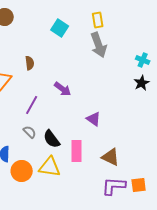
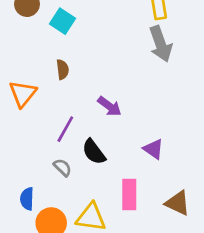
cyan square: (60, 28) -> (63, 21), moved
black semicircle: (52, 139) -> (94, 152), moved

